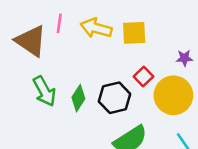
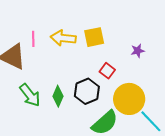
yellow circle: (173, 95) -> (129, 99), moved

